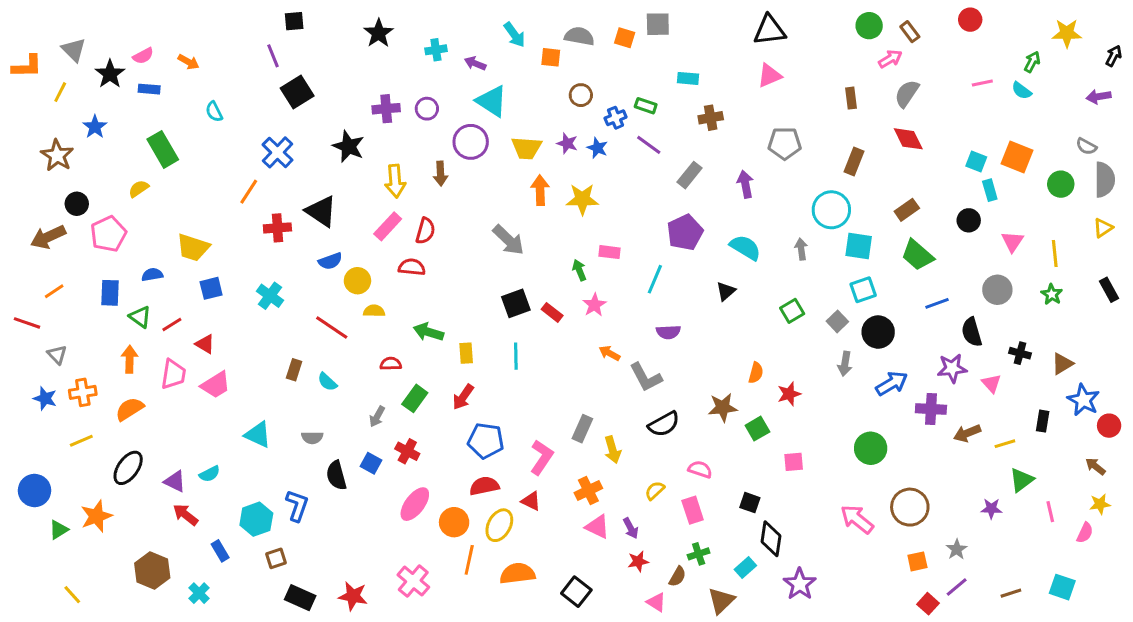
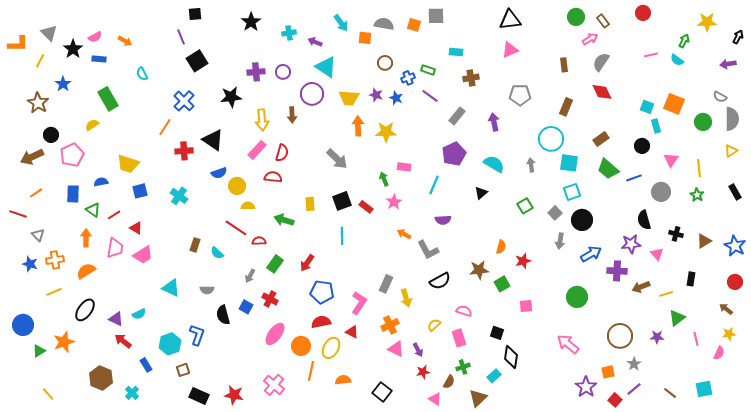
black star: (348, 146) -> (231, 97), turned -30
blue line: (937, 303) -> (634, 178), moved
red line: (332, 327) -> (236, 228), moved
yellow rectangle: (466, 353) -> (310, 204), moved
blue star: (1083, 400) -> (735, 246), moved
brown circle: (910, 507) -> (620, 336), moved
orange semicircle: (517, 573) -> (343, 380), size x0.7
purple star: (800, 584) -> (586, 387), moved
cyan square: (1062, 587) -> (704, 389), turned -30
brown line: (1011, 593) -> (670, 393), turned 56

